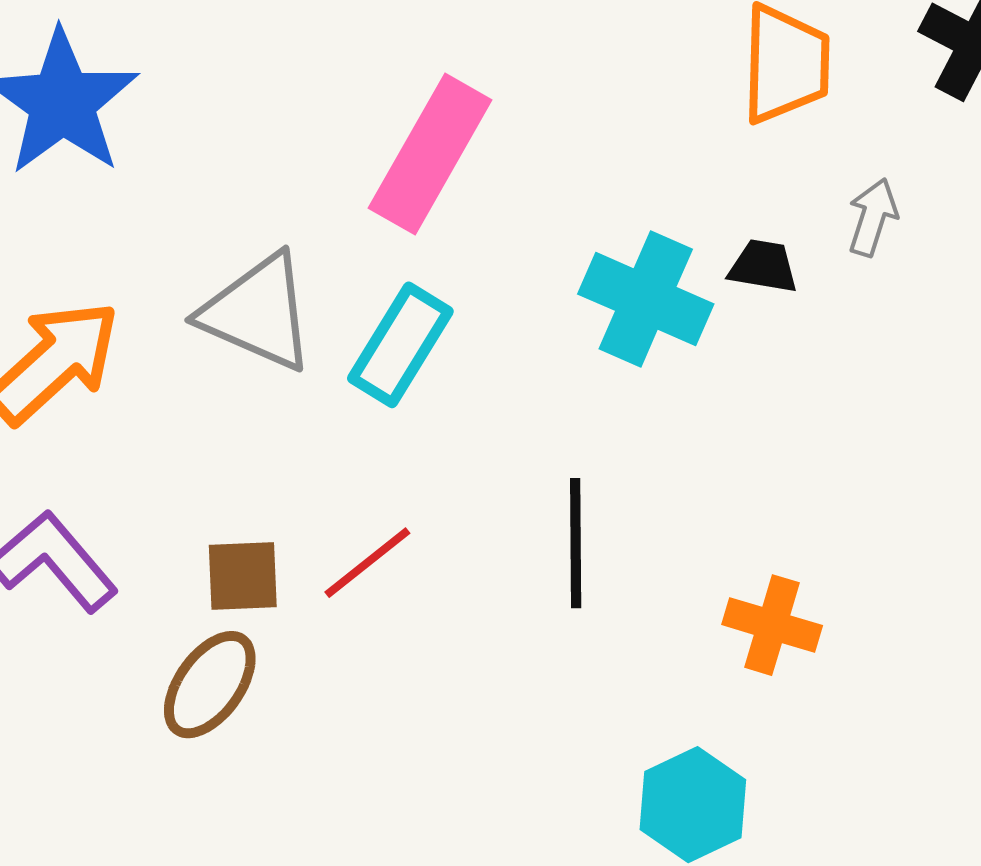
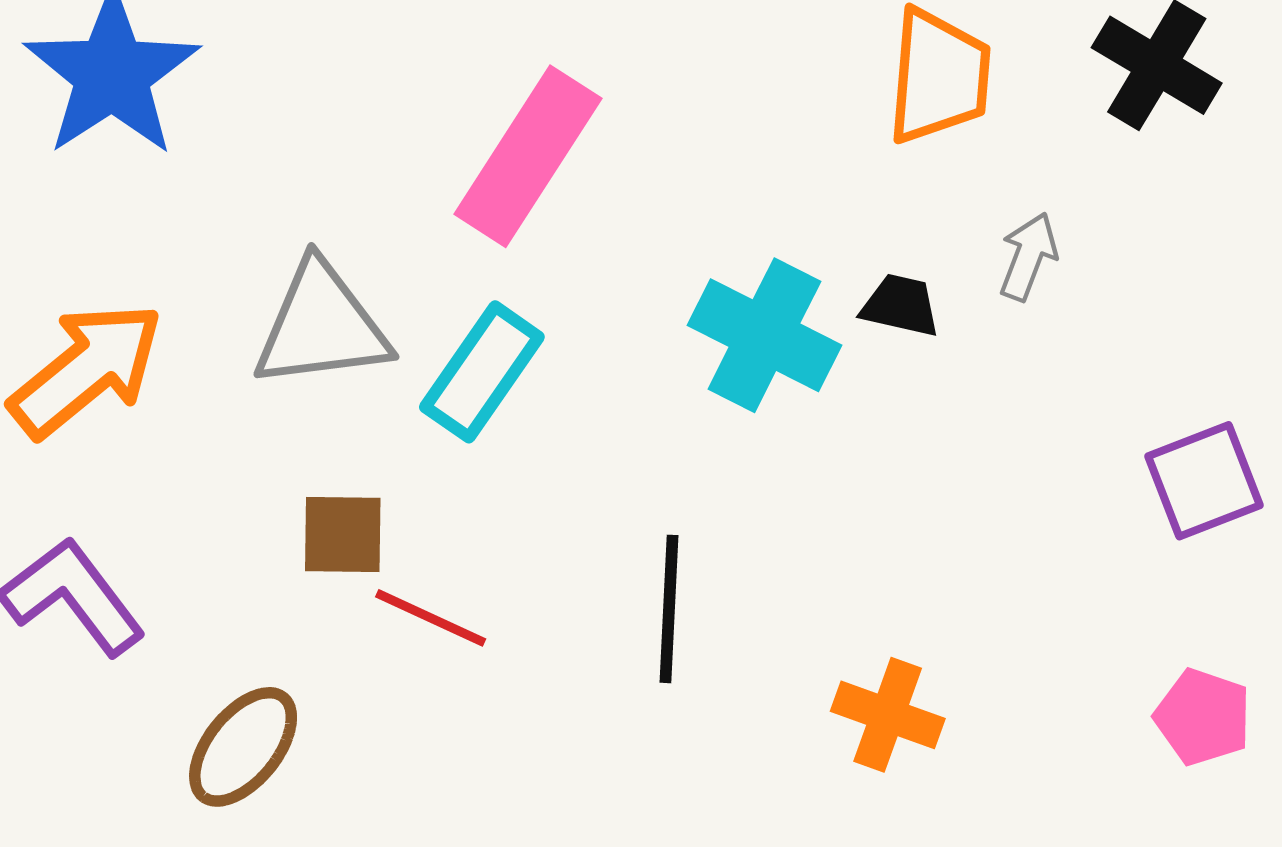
gray triangle: (258, 312) -> (321, 326), turned -34
red line: (367, 563) -> (431, 618), turned 60
brown square: (243, 576) -> (343, 534), moved

